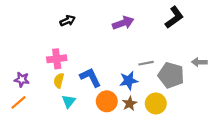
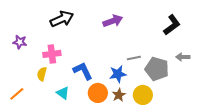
black L-shape: (174, 17) -> (172, 25), moved
black arrow: (68, 21) -> (62, 19), size x1.6
purple star: (22, 80) -> (20, 42), moved
yellow semicircle: (59, 81) -> (42, 74), moved
cyan triangle: (69, 101) -> (63, 93), turned -32

